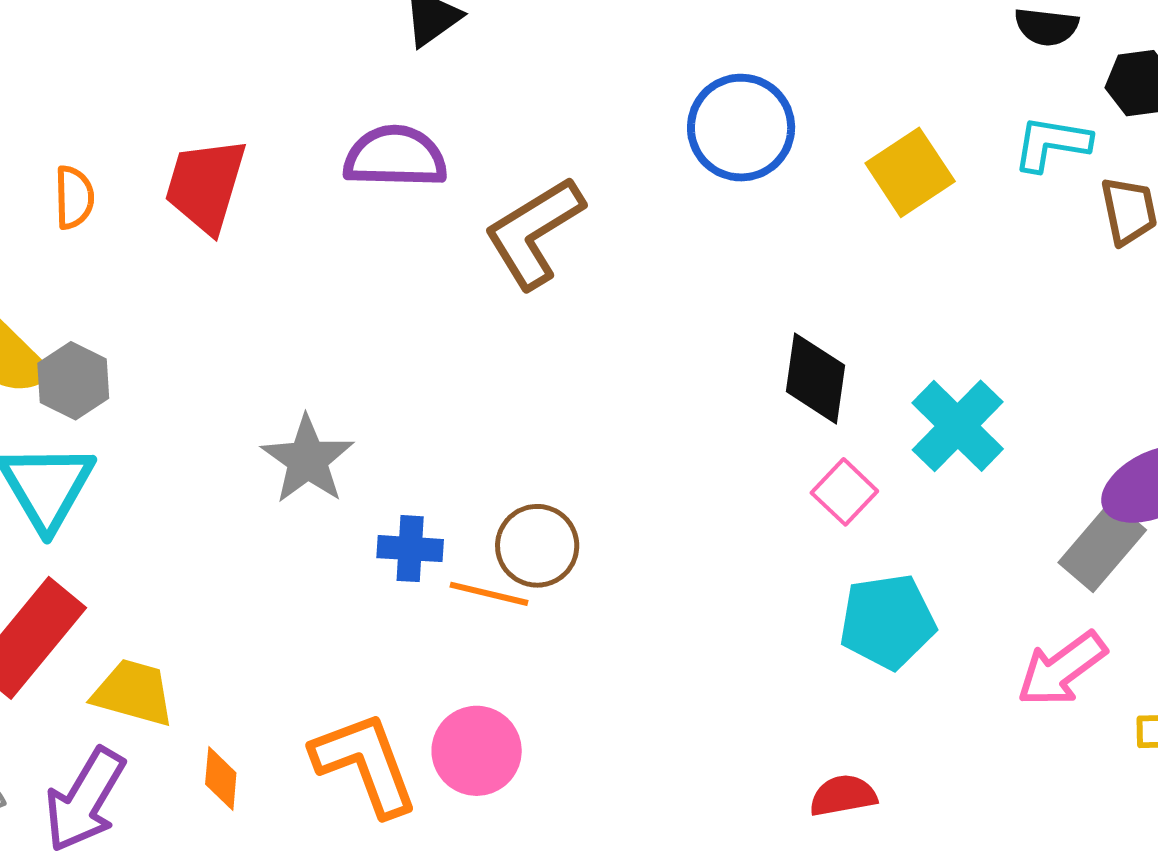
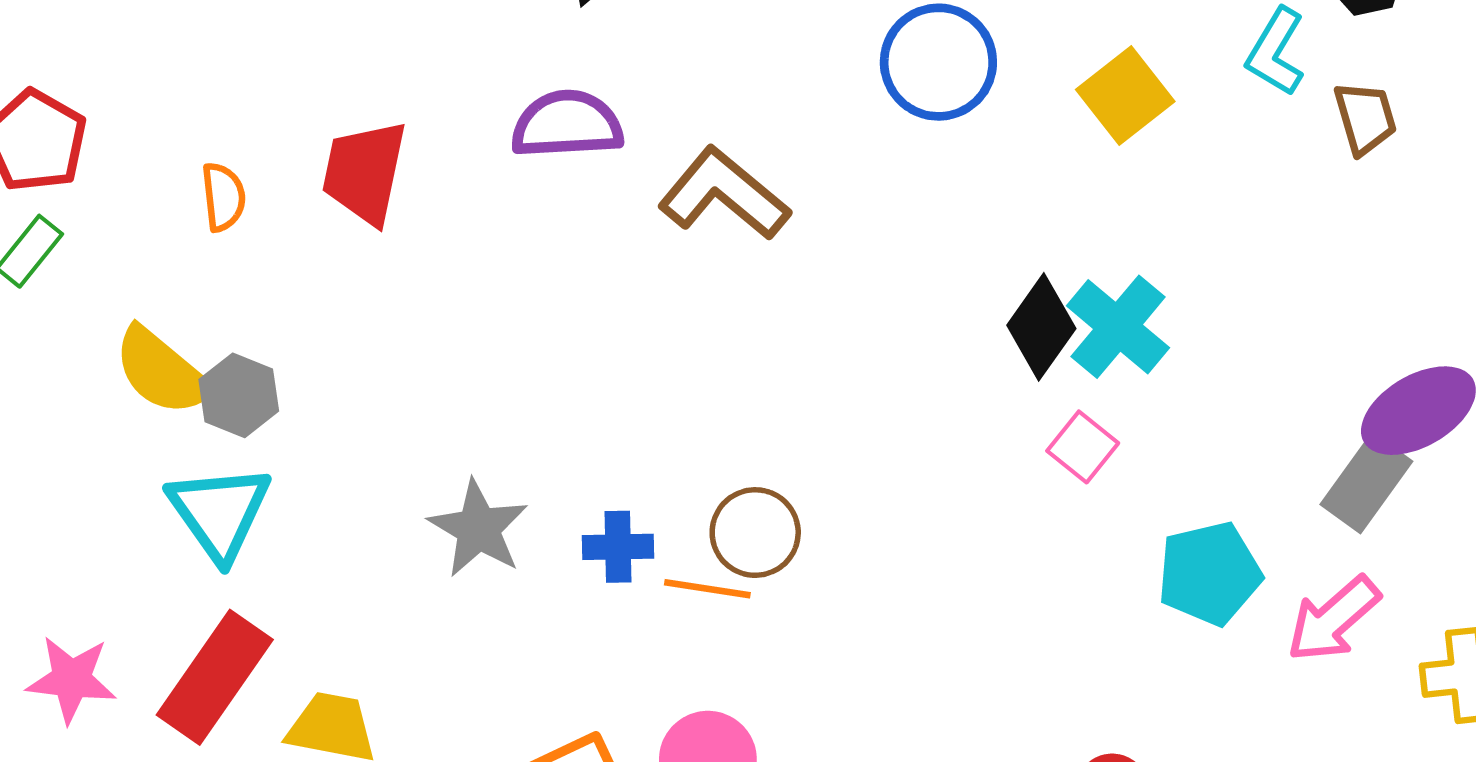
cyan L-shape: (1052, 144) -> (1276, 52), turned -64
brown L-shape: (534, 232) -> (724, 194), turned 76
black diamond: (815, 378) -> (1041, 327), turned 32
cyan cross: (958, 426) -> (1118, 327), moved
gray star: (307, 460) -> (478, 529), moved
cyan pentagon: (887, 622) -> (1209, 573), moved

